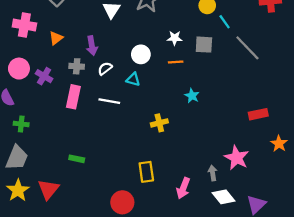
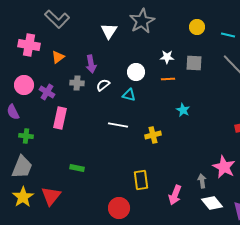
cyan line: (225, 22) -> (228, 35), moved, turned -40
pink rectangle: (73, 97) -> (60, 118), moved
white line: (109, 101) -> (118, 125), moved

